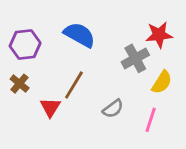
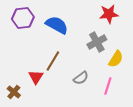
red star: (159, 35) -> (109, 14), moved
purple hexagon: (25, 45) -> (23, 18), moved
brown cross: (20, 84) -> (14, 92), moved

